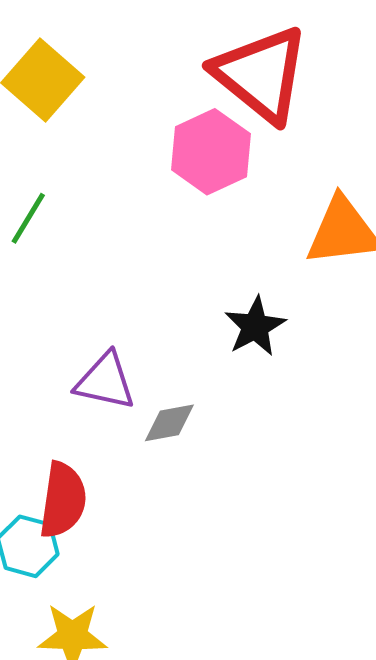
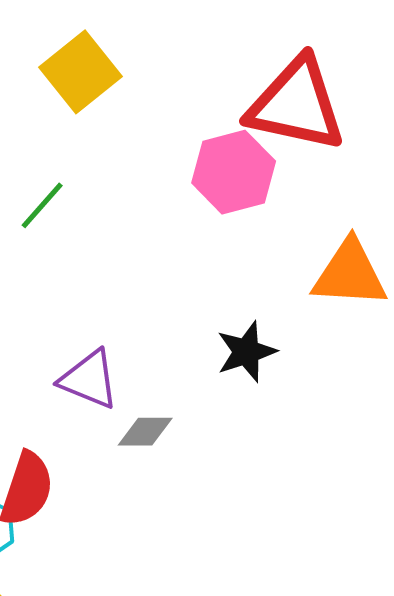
red triangle: (261, 74) -> (296, 105), turned -37

